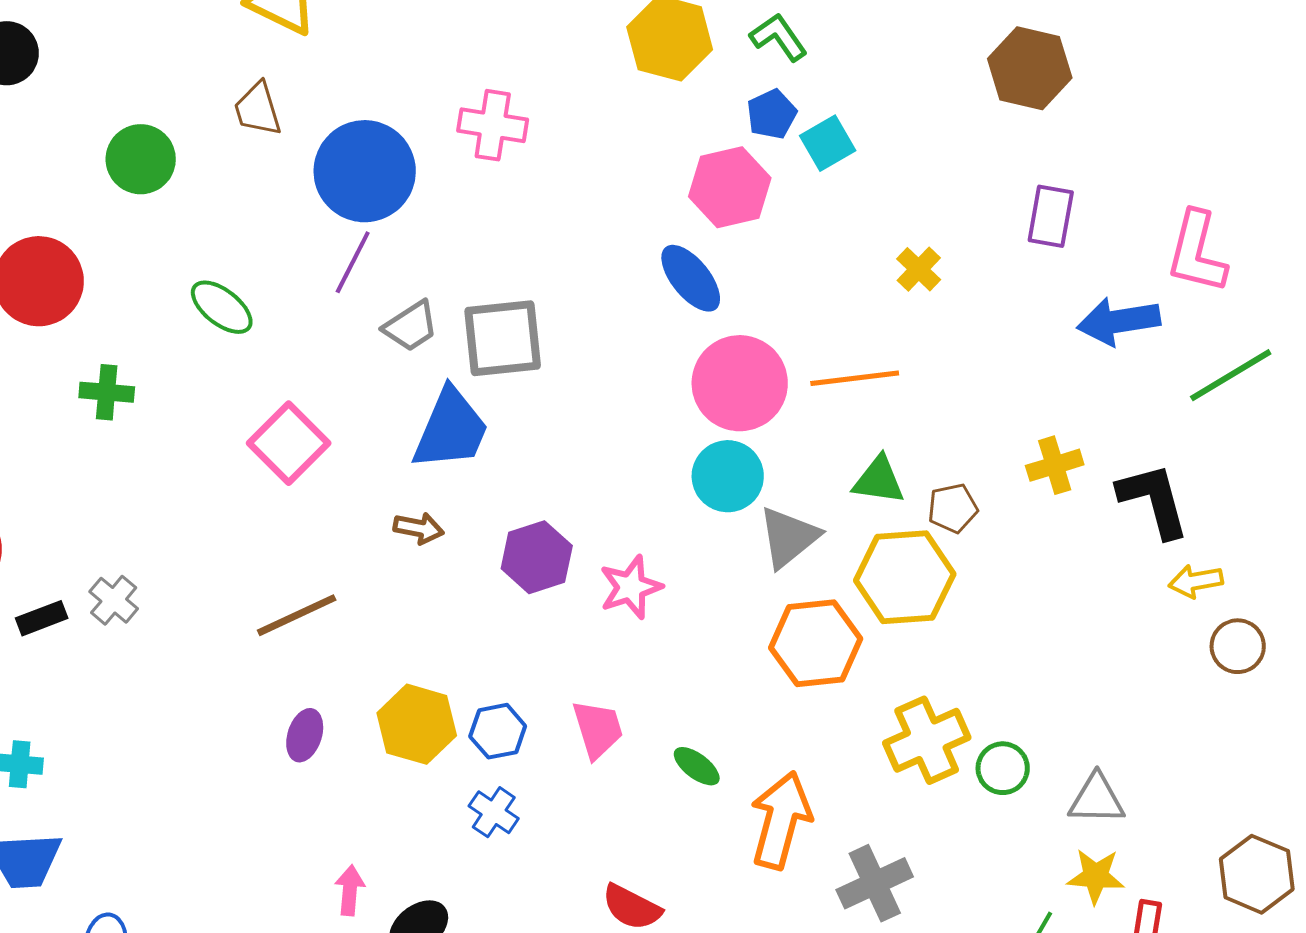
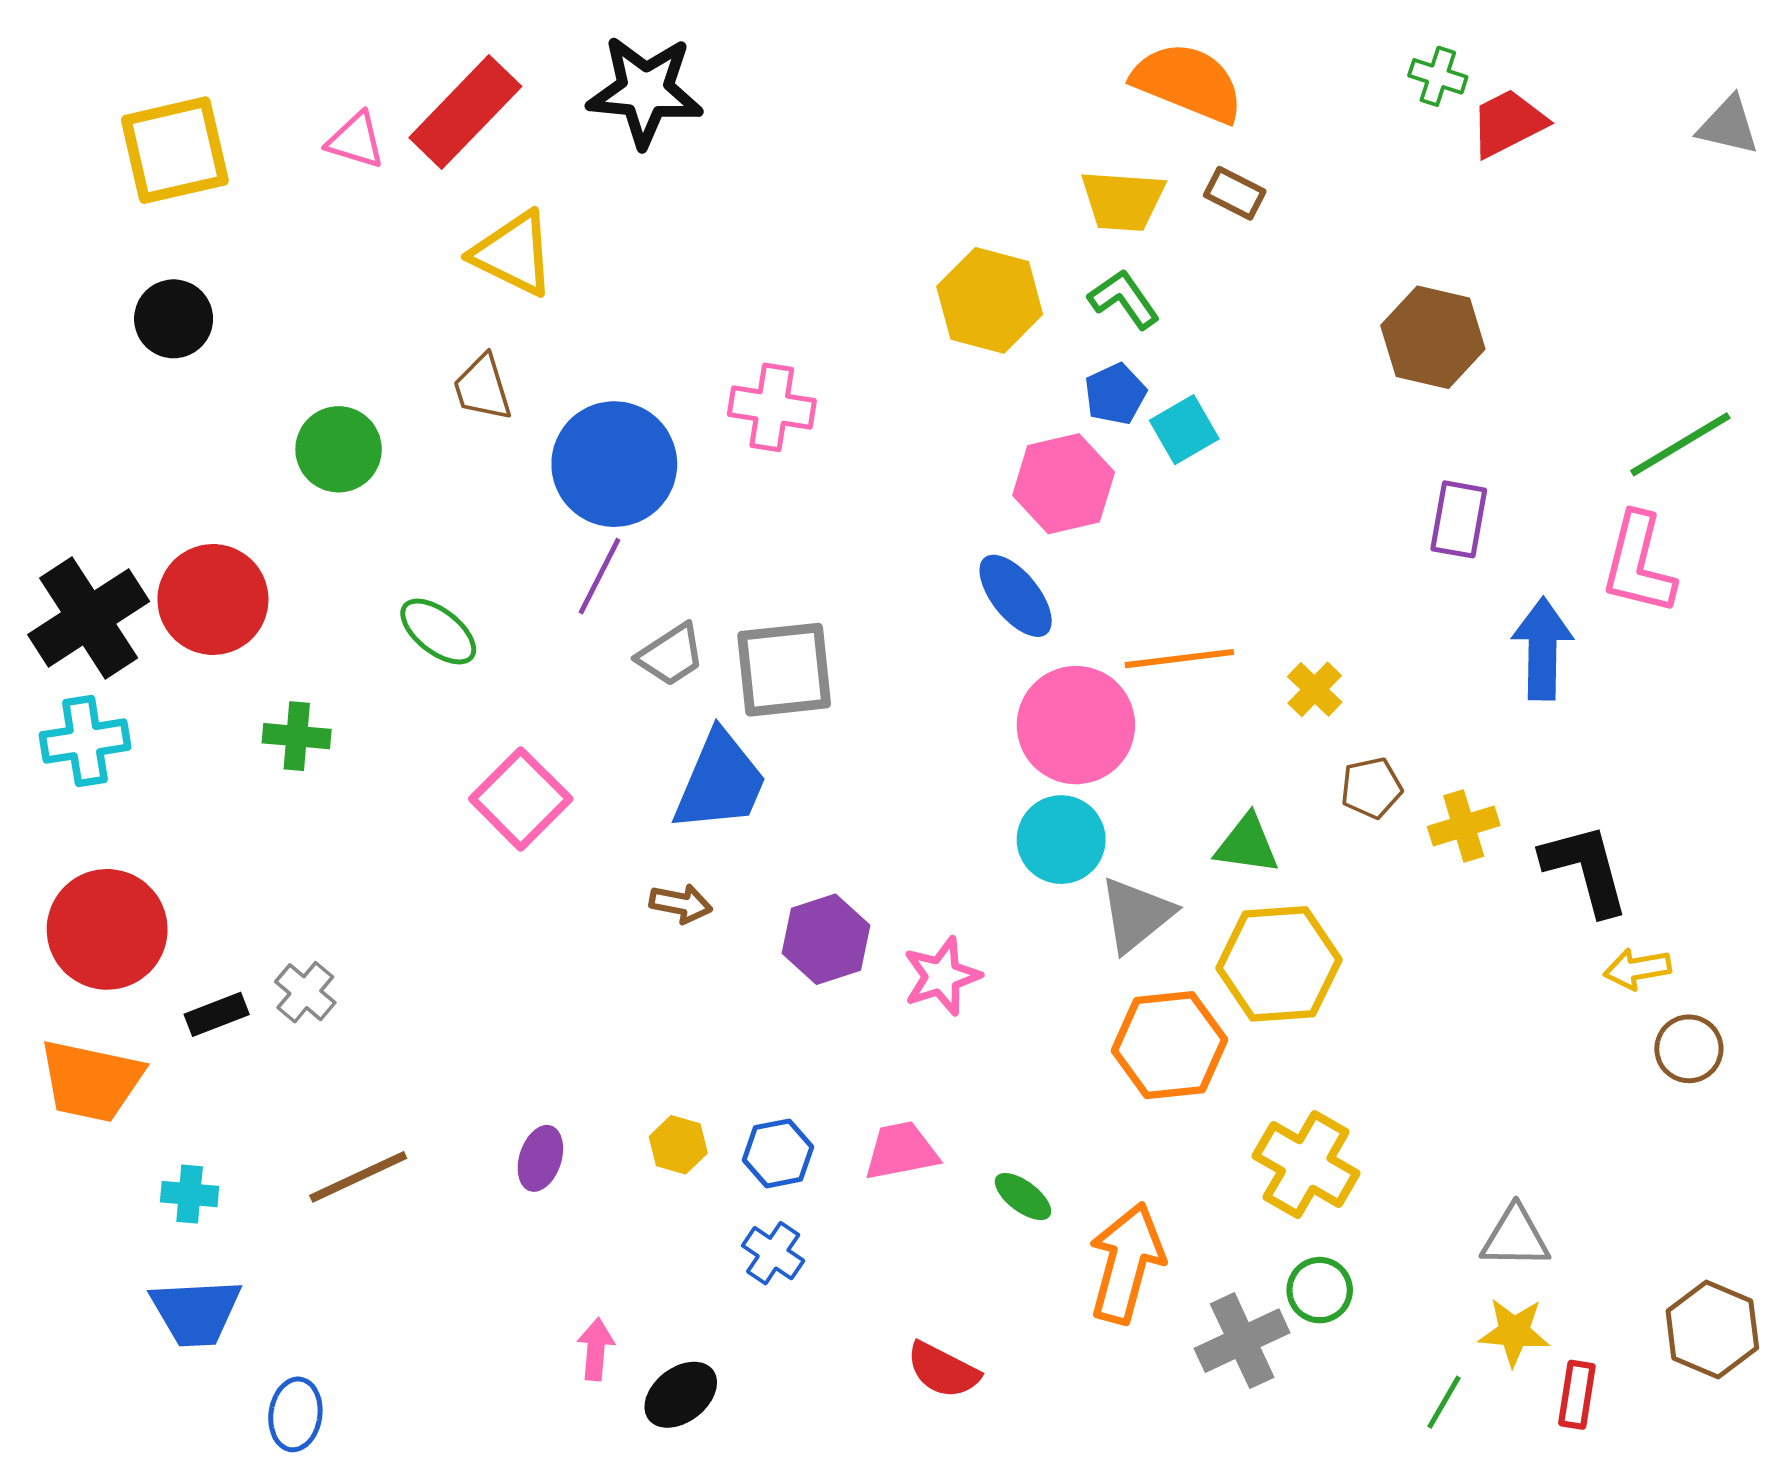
yellow cross: (919, 269) -> (1315, 689), moved
blue arrow: (1119, 321) -> (1542, 649), turned 100
green line: (1231, 375) -> (1680, 444), moved
orange line: (855, 378) -> (1179, 659), moved
brown pentagon: (953, 508) -> (1371, 788), moved
brown line: (297, 615) -> (358, 1177), moved
yellow hexagon: (417, 724) -> (678, 1145), size x0.6
pink trapezoid: (598, 729) -> (901, 1151), turned -84
yellow cross: (927, 740) -> (1306, 1165), turned -36
green circle: (1003, 768) -> (1320, 1290), moved

